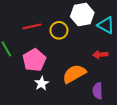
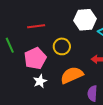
yellow circle: (59, 30) -> (62, 46), moved

